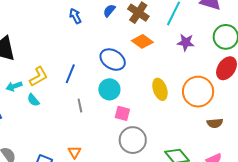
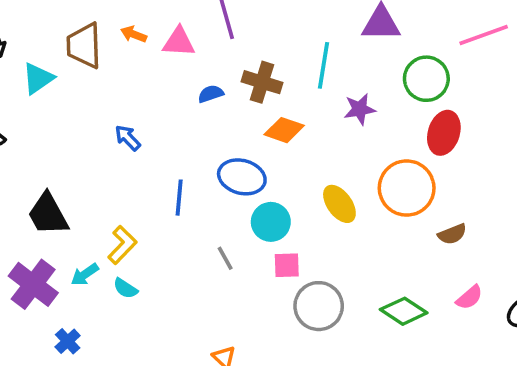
blue semicircle: (109, 11) -> (211, 94), turned 48
blue arrow: (75, 16) -> (128, 138), moved
blue line: (70, 74) -> (179, 198), moved
cyan circle: (109, 89) -> (271, 222), moved
gray line: (80, 105) -> (225, 258), moved

